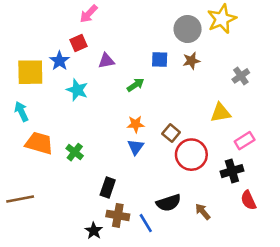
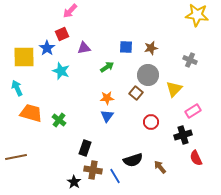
yellow star: (222, 19) -> (197, 15), moved, turned 30
gray circle: (188, 29) -> (148, 75), moved
gray cross: (241, 76) -> (190, 60), turned -32
yellow triangle: (221, 113) -> (174, 89), turned -36
brown square: (171, 133) -> (136, 93), moved
red circle: (191, 155) -> (151, 122), size x0.6

